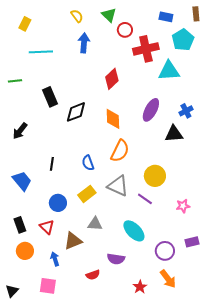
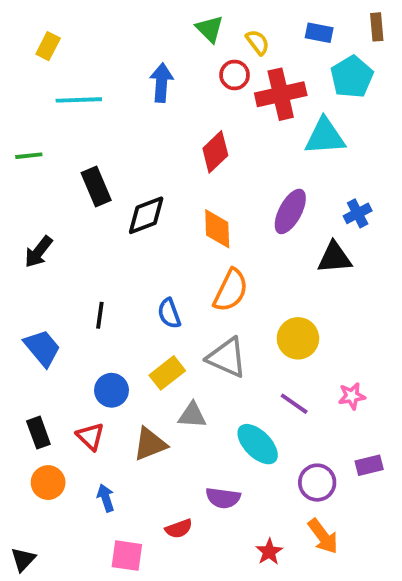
yellow semicircle: (77, 16) -> (258, 42), moved
red circle: (125, 30) -> (235, 75), moved
purple line: (145, 199) -> (294, 404), moved
gray triangle: (95, 224) -> (192, 415), moved
brown triangle: (73, 241) -> (150, 444), moved
pink square: (48, 286) -> (127, 556), moved

